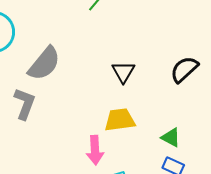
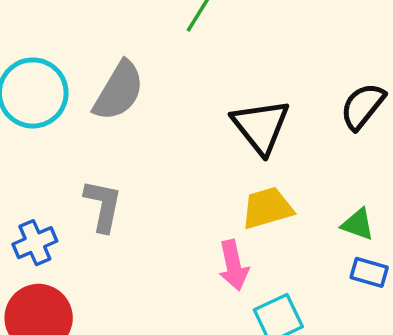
gray semicircle: (44, 64) -> (119, 91), moved
black triangle: (123, 72) -> (261, 126), size x1.5

